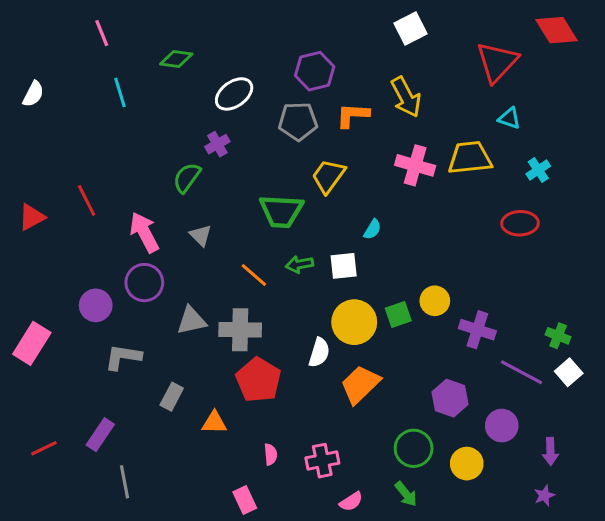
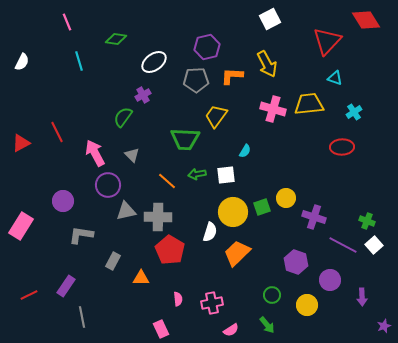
purple circle: (144, 283) -> (108, 185), moved
green circle: (414, 448) -> (272, 295), size x0.7
purple star: (544, 495) -> (384, 326), moved

